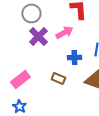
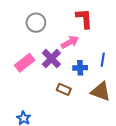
purple cross: (38, 36) -> (51, 59), moved
pink rectangle: (20, 79) -> (25, 63), moved

